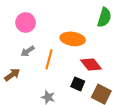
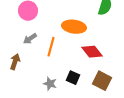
brown arrow: (12, 75) -> (15, 62), turned -35
black square: (78, 84) -> (73, 78), moved

